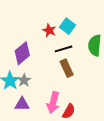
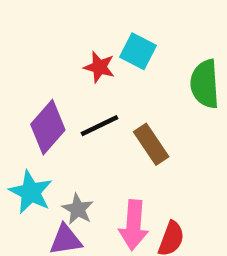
black line: (63, 49) -> (99, 126), moved
gray star: (24, 80) -> (78, 209), moved

